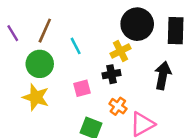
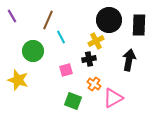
brown line: (45, 31) -> (48, 20), moved
purple line: (13, 33) -> (12, 16), moved
yellow star: (36, 97) -> (18, 80), moved

